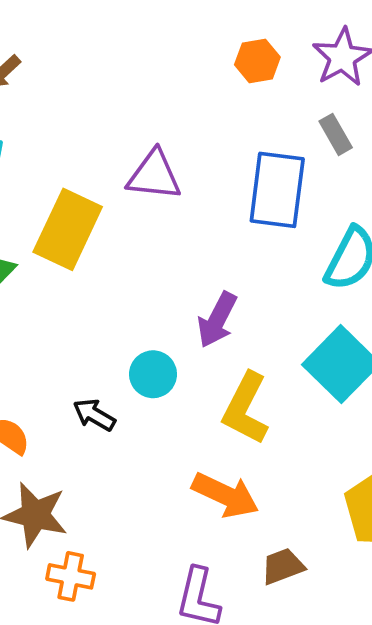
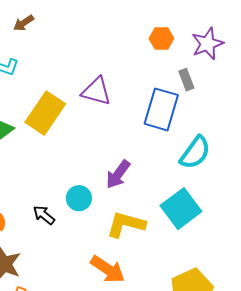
gray rectangle: (336, 134) -> (186, 80), moved
yellow L-shape: (246, 408) -> (126, 224), turned 69

